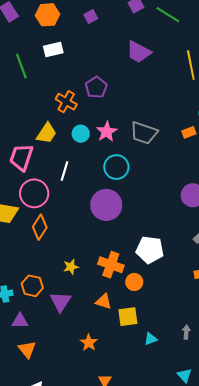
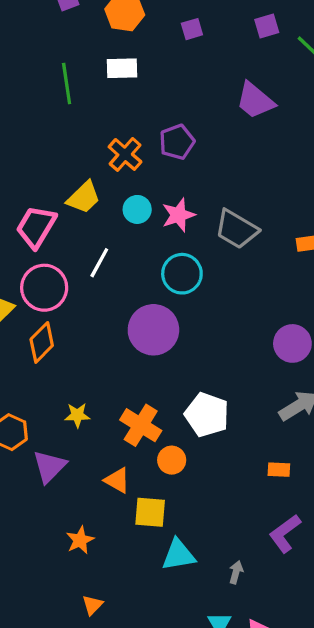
gray arrow: (186, 332) -> (236, 572), moved
cyan triangle: (151, 339) -> (178, 555), size x1.6

